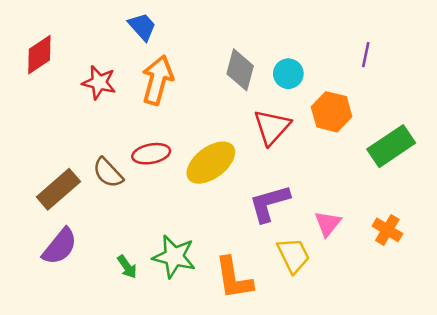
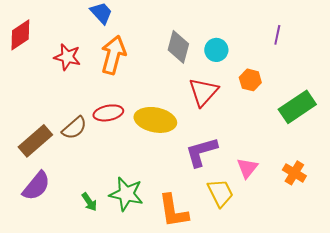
orange hexagon: (332, 112) -> (250, 80), size x0.7
yellow ellipse: (211, 163) -> (155, 120), turned 48
brown semicircle: (108, 173) -> (74, 128), turned -88

